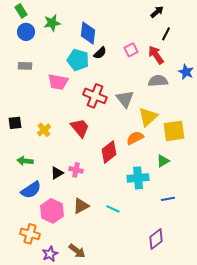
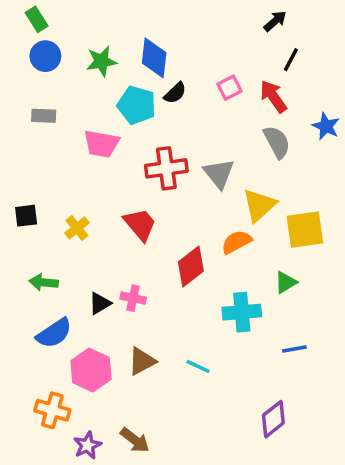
green star: (52, 23) -> (101, 61), moved
gray semicircle: (158, 81) -> (277, 142), turned 66
red cross: (95, 96) -> (166, 168), turned -30

